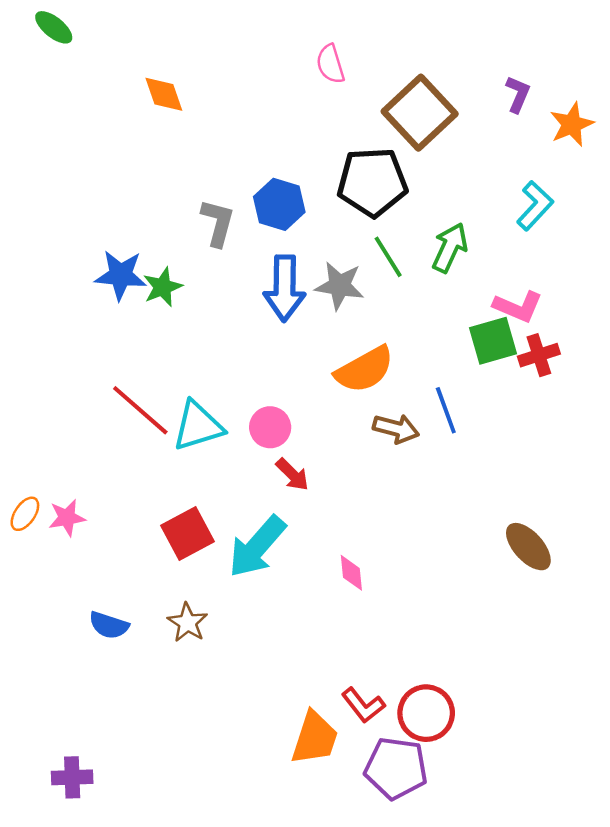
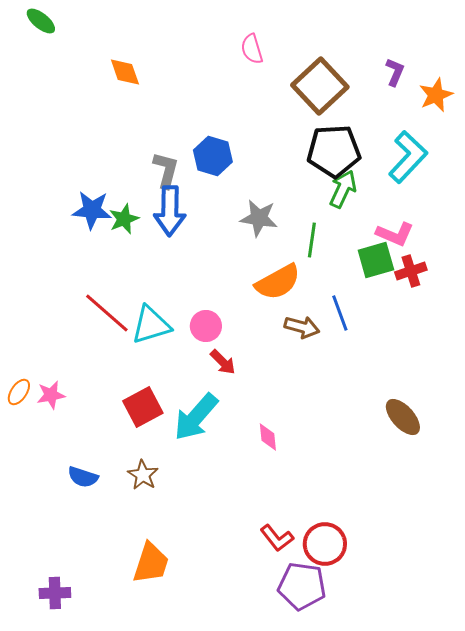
black pentagon: (372, 182) -> (334, 151), moved
cyan L-shape: (535, 206) -> (408, 157), size x1.4
green line: (388, 257) -> (312, 240), moved, turned 40
blue arrow: (285, 288) -> (170, 211), moved
orange trapezoid: (315, 738) -> (151, 563), moved

